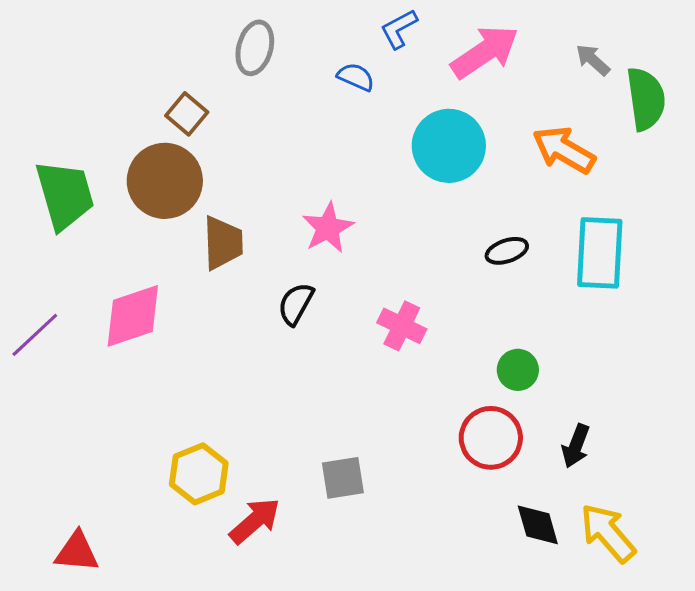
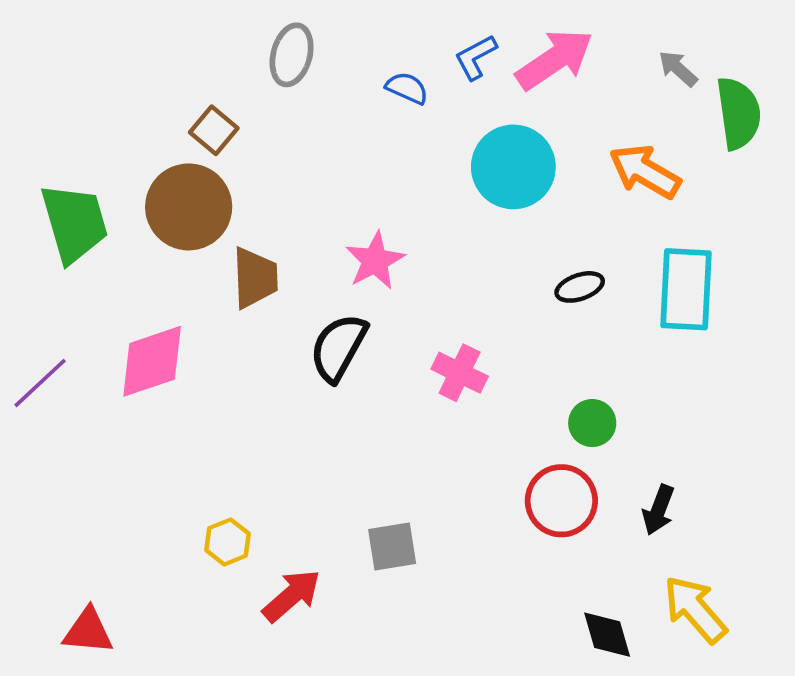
blue L-shape: (399, 29) -> (476, 57), moved
black semicircle: (296, 304) -> (338, 348), size x1.4
yellow hexagon: (199, 474) -> (228, 542), size x0.7
black diamond: (538, 525) -> (607, 635), moved

